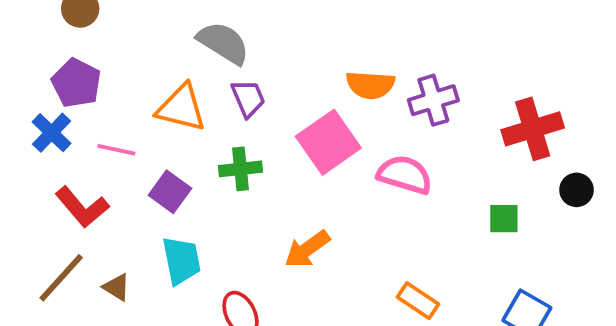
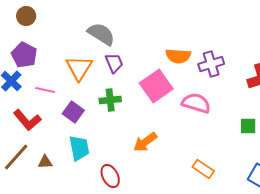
orange triangle: (181, 108) -> (79, 68), turned 48
brown triangle: (116, 287) -> (45, 162), turned -35

